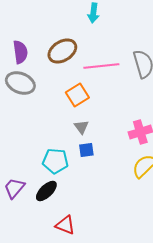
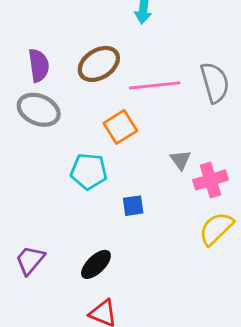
gray triangle: (81, 127) -> (180, 160), moved
cyan pentagon: (55, 161) -> (89, 171), moved
black ellipse: (46, 191) -> (96, 264), moved

